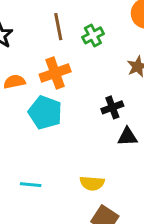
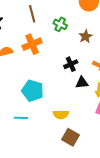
green cross: (93, 35) -> (60, 24), moved, turned -32
cyan pentagon: (45, 112) -> (33, 91), moved

